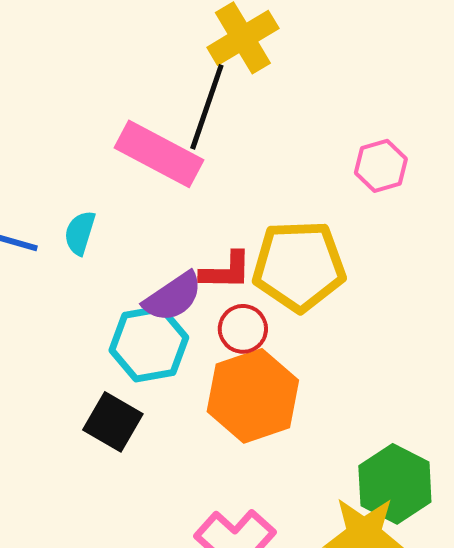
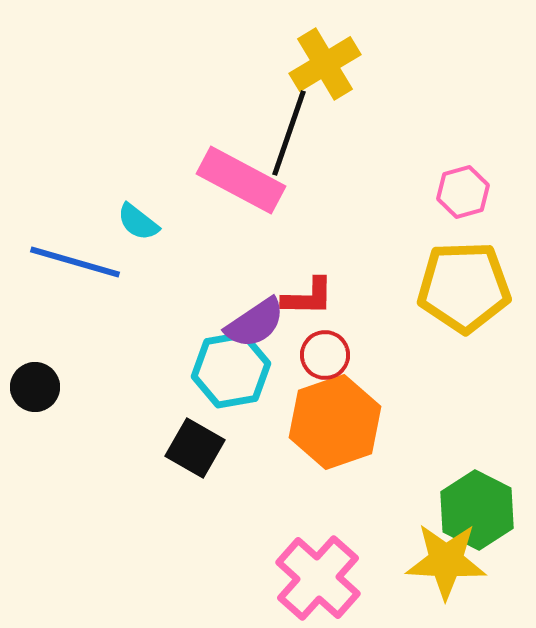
cyan semicircle: (80, 233) -> (138, 222), moved, turned -69
yellow pentagon: (299, 266) -> (464, 287), moved

